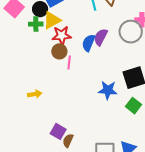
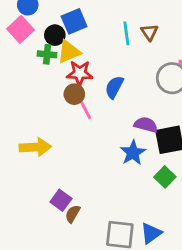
purple semicircle: (101, 37) -> (146, 125), moved, turned 72
pink line: (69, 63) -> (86, 110), turned -40
blue star: (108, 90) -> (133, 153), turned 30
yellow arrow: (35, 94) -> (35, 147), size x1.6

